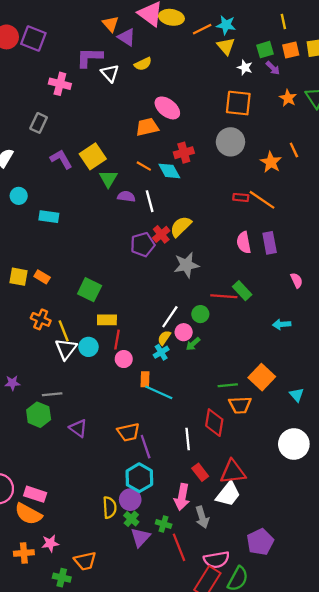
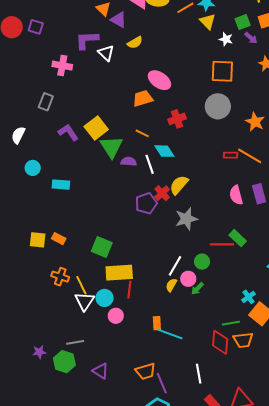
purple square: (33, 39) -> (36, 27), size x0.7
cyan diamond: (169, 171) -> (164, 151), moved
green triangle: (108, 179) -> (111, 147), size x1.4
yellow rectangle: (107, 320) -> (119, 273), size x1.5
cyan cross: (161, 352) -> (249, 297), moved
pink circle: (124, 359) -> (116, 316), moved
purple star: (12, 383) -> (39, 352), moved
red diamond: (214, 423) -> (220, 342), moved

